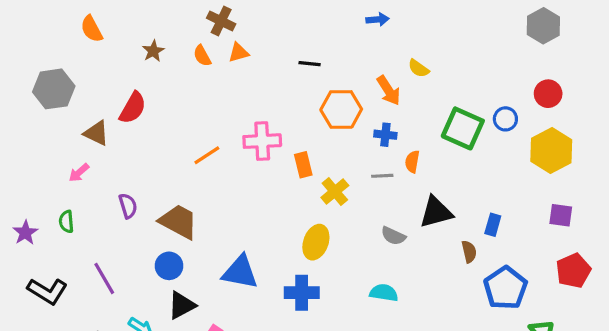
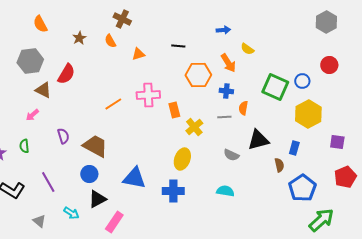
blue arrow: (378, 19) -> (223, 30), moved
orange triangle: (239, 53) -> (138, 54), moved
gray hexagon: (54, 89) -> (30, 61), moved
yellow hexagon: (551, 151) -> (308, 114), moved

